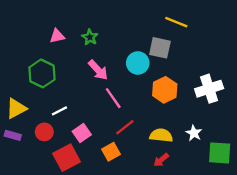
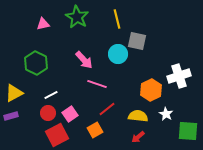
yellow line: (176, 22) -> (117, 19), moved, turned 54
pink triangle: (57, 36) -> (43, 24), moved
green star: (90, 37) -> (77, 17), moved, size x1.6
orange hexagon: (165, 90) -> (151, 90), moved
pink line: (113, 98) -> (97, 84), turned -36
red circle: (44, 132) -> (48, 113), moved
purple rectangle: (13, 135) -> (11, 116), turned -32

